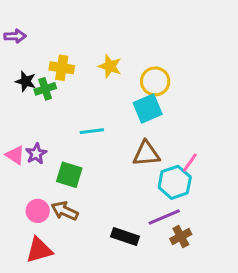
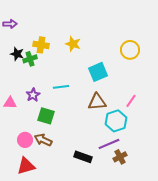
yellow circle: (155, 81) -> (130, 50), moved
purple star: (36, 154) -> (33, 95), moved
pink triangle: (15, 155) -> (10, 103), turned -32
pink line: (190, 163) -> (131, 101), moved

